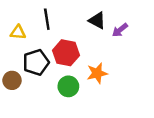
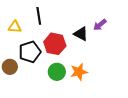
black triangle: (97, 20) -> (81, 34), moved
orange star: (97, 73) -> (79, 72), moved

